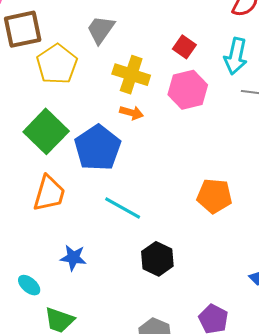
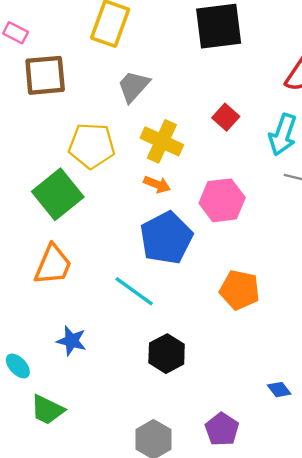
yellow pentagon: (57, 64) -> (92, 146), moved, turned 30
pink hexagon: (188, 90) -> (222, 200), moved
blue pentagon: (98, 148) -> (166, 238), moved

